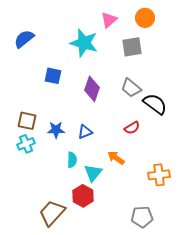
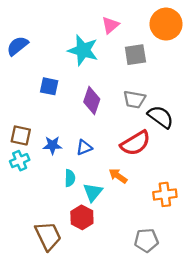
orange circle: (145, 18) -> (166, 24), moved, size x1.5
gray trapezoid: (131, 88) -> (134, 99), turned -30
red semicircle: (132, 128) -> (135, 143), size x1.8
brown trapezoid: (52, 213) -> (48, 236), turned 112

